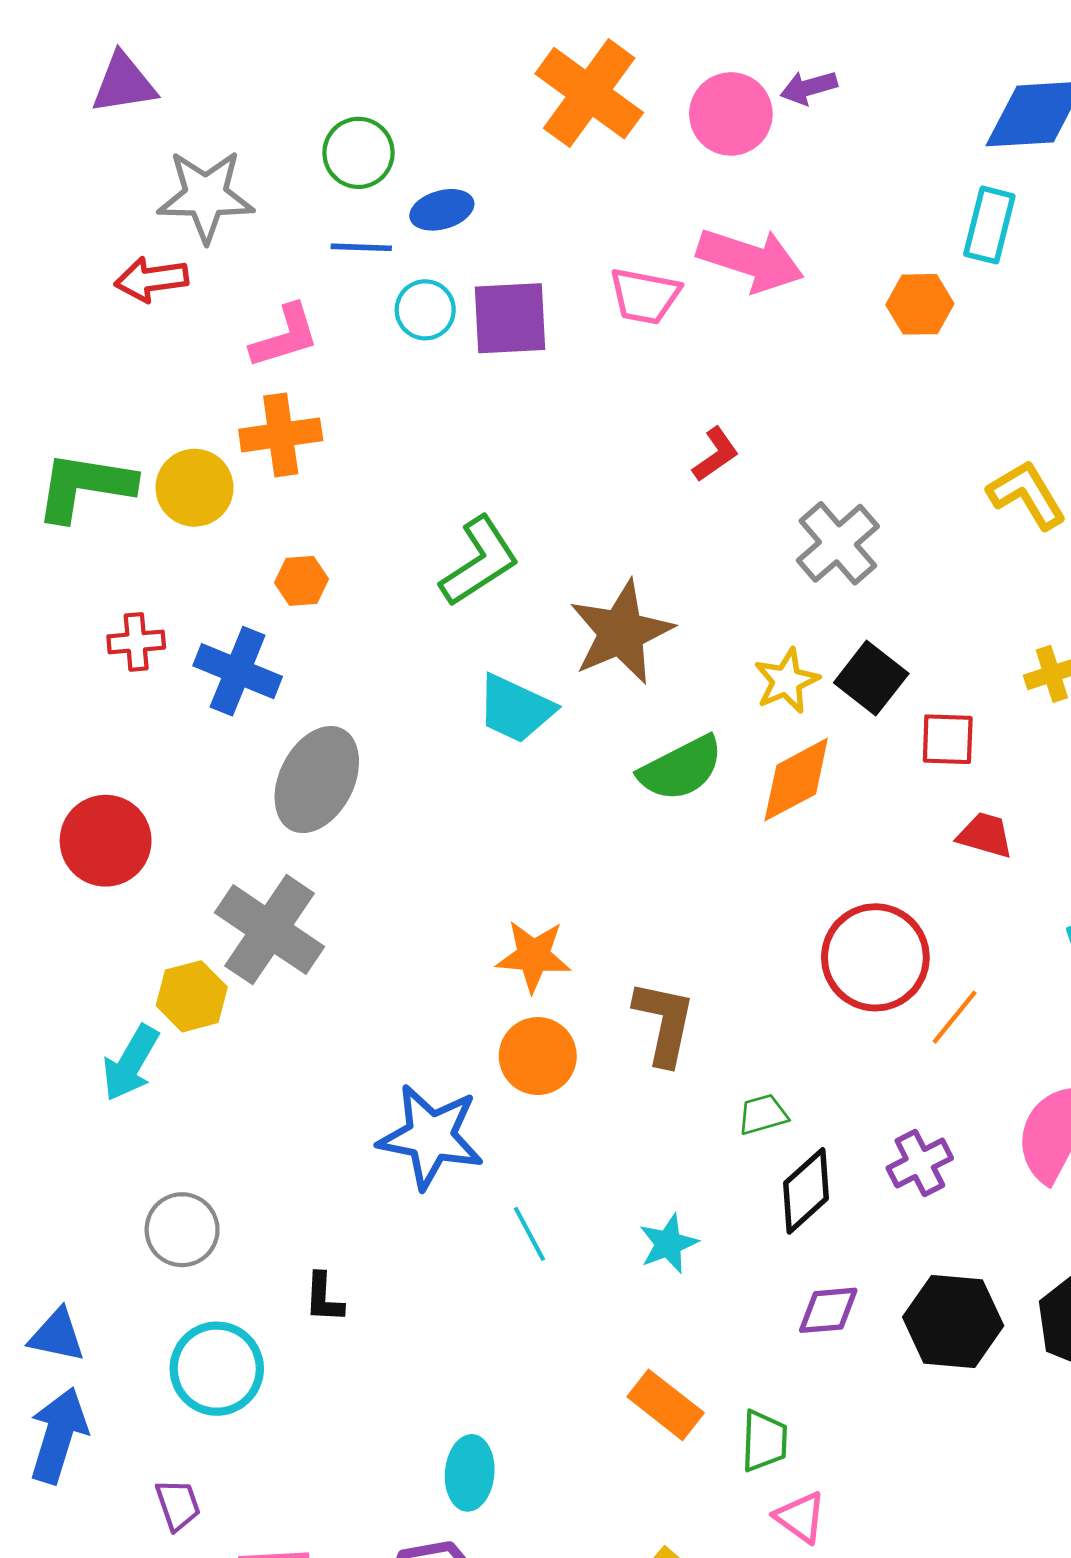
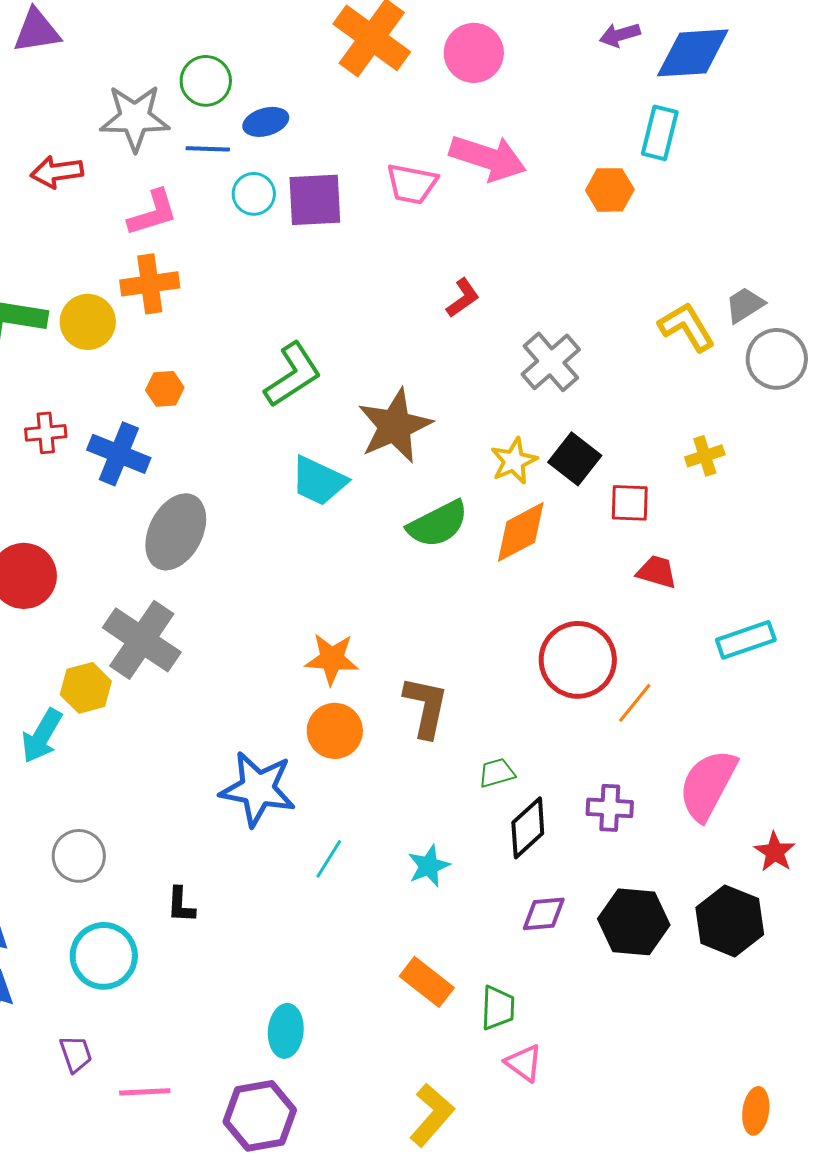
purple arrow: (809, 88) -> (620, 35), moved
gray star: (206, 196) -> (135, 118), moved
purple cross: (920, 1163) -> (610, 808), turned 30
cyan line: (529, 1234) -> (329, 859), turned 60

